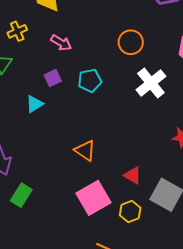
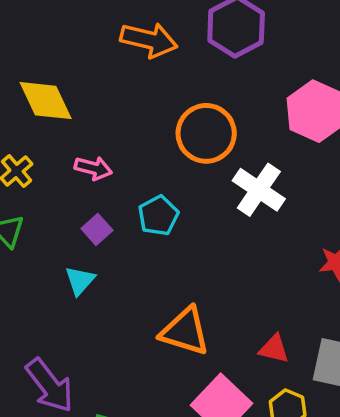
orange circle: (131, 42) -> (206, 133), size x1.4
orange triangle: (85, 151) -> (185, 331), size x1.4

